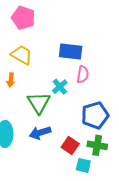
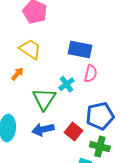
orange arrow: (11, 80) -> (17, 74), turned -152
red square: (70, 146) -> (73, 131), moved

